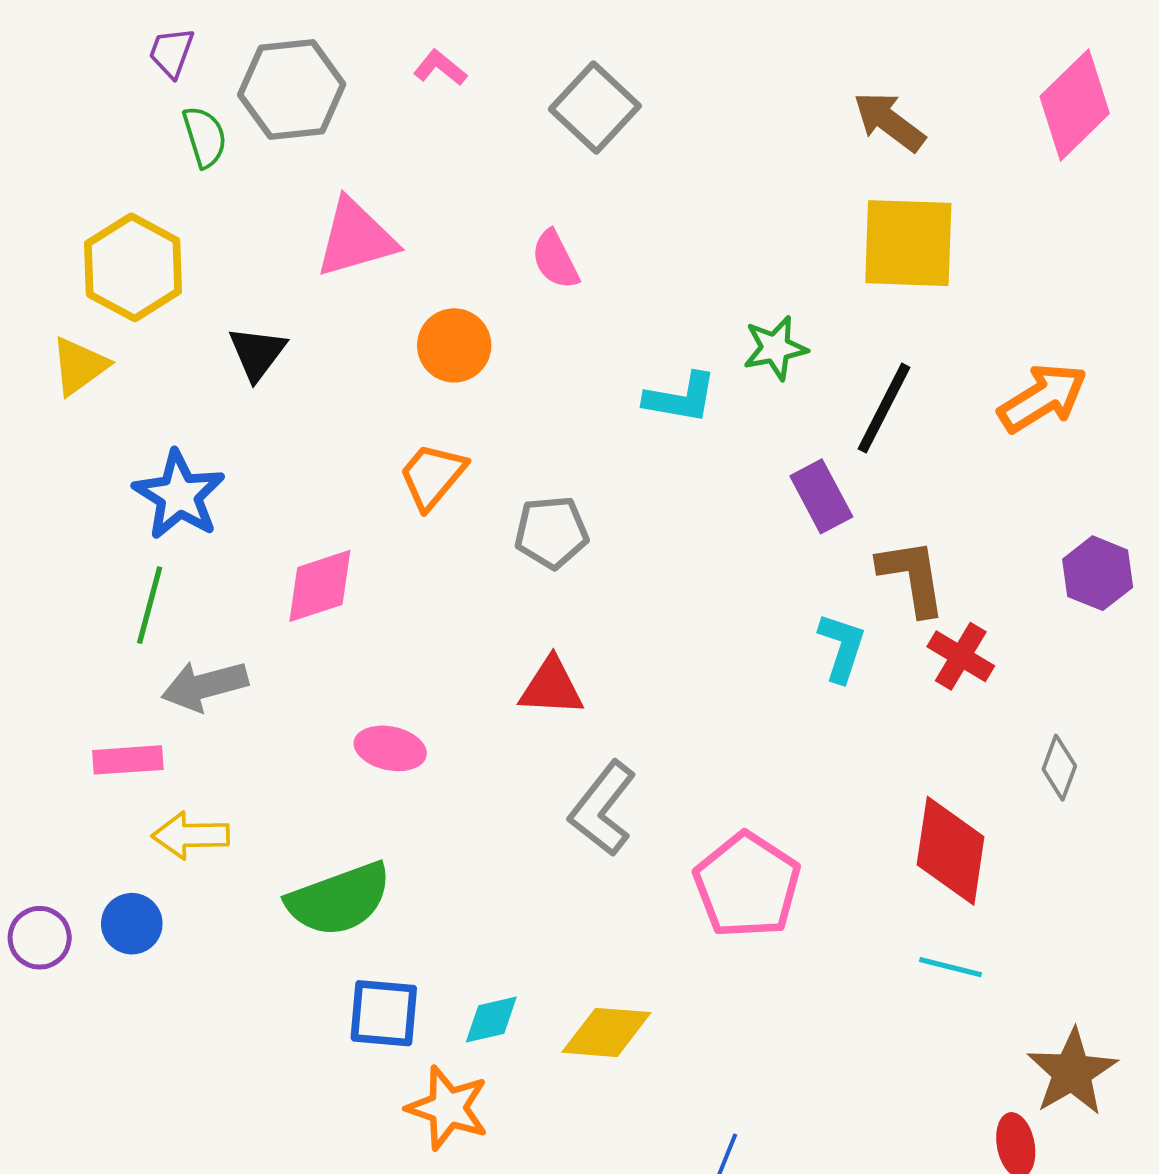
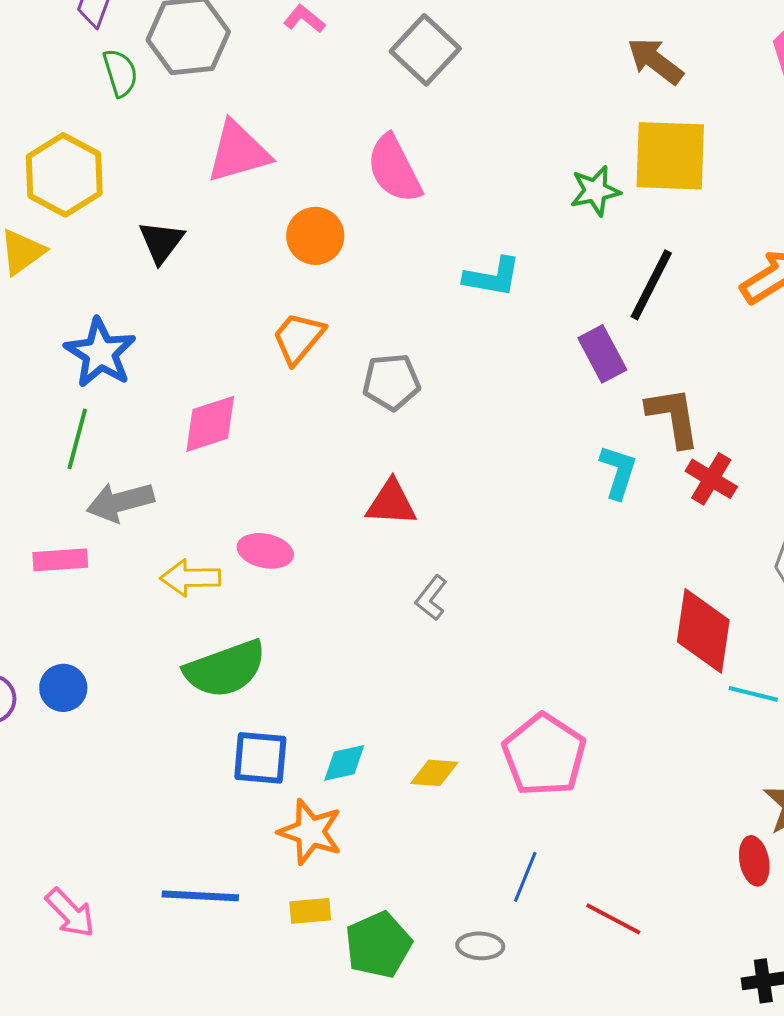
pink semicircle: (555, 260) -> (394, 169), size x1.5
green star: (775, 348) -> (595, 191), moved
gray L-shape: (603, 809) -> (431, 598), size x0.6
yellow arrow: (191, 835) -> (190, 578), moved
pink pentagon: (747, 885) -> (544, 755), moved
cyan line: (951, 967) -> (753, 694), moved
yellow diamond: (606, 1032) -> (434, 773), size x0.7

